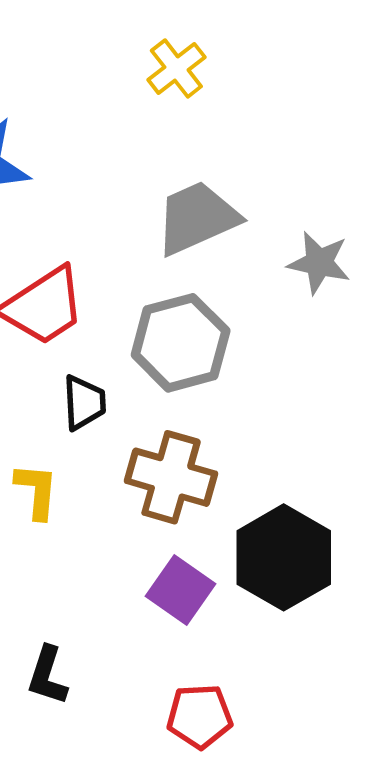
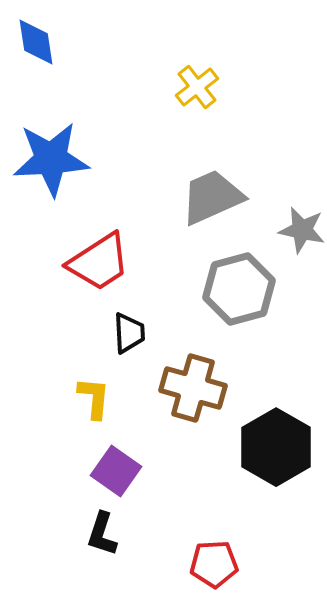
gray hexagon: (181, 343) -> (239, 289), moved
purple square: (181, 590) -> (116, 471), moved

